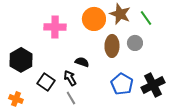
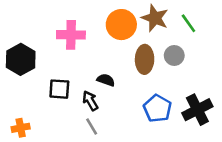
black hexagon: (21, 60) -> (21, 59), moved
black square: (46, 82) -> (59, 89), moved, turned -30
orange cross: (16, 99) -> (21, 128), turned -32

